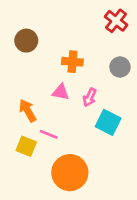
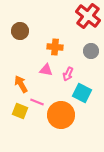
red cross: (116, 21) -> (88, 16), size x1.4
orange circle: (70, 173) -> (61, 115), moved

